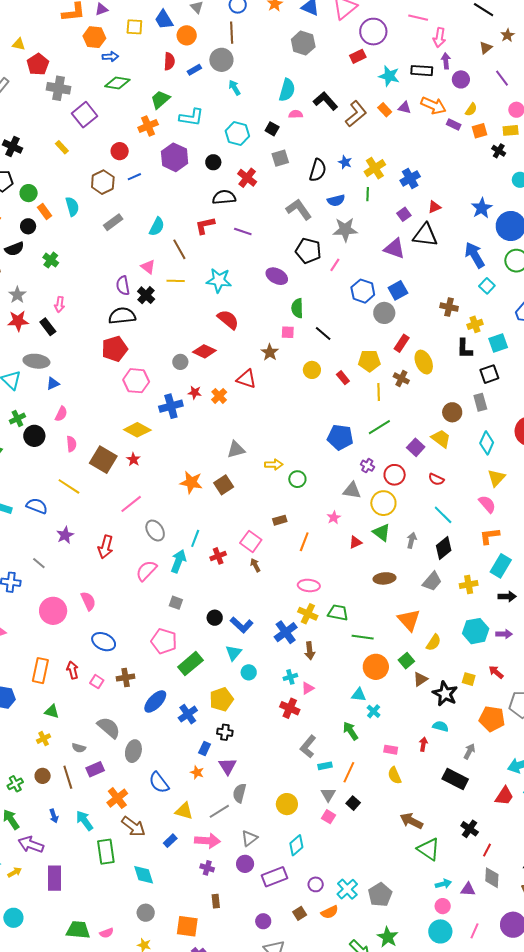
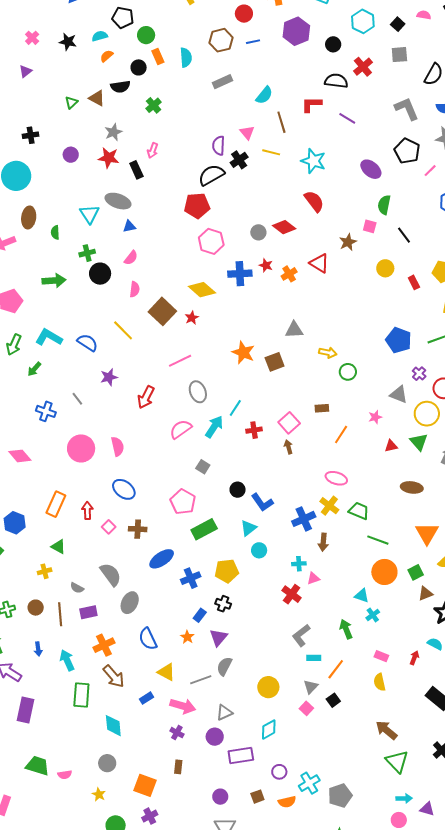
black semicircle: (122, 316) -> (211, 175), turned -36

